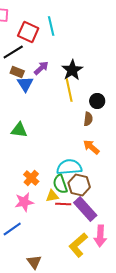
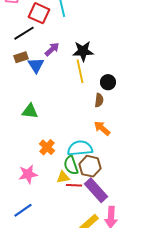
black star: (72, 70) -> (83, 51), turned 30
brown rectangle: (17, 72) -> (21, 57), moved, turned -40
orange cross: (31, 178) -> (47, 147), moved
pink star: (24, 202) -> (28, 174), moved

